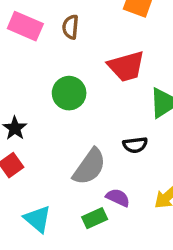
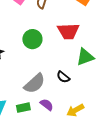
black semicircle: (135, 145) -> (63, 77), turned 32
green rectangle: (95, 218) -> (23, 108), moved

